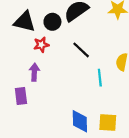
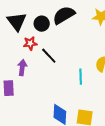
black triangle: (25, 22) -> (17, 22), turned 35
black line: (81, 50) -> (49, 56), moved

